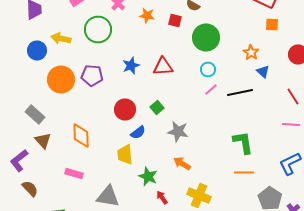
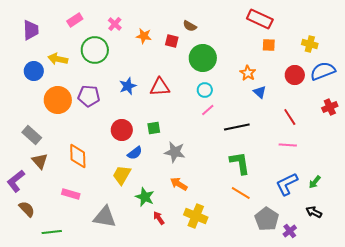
black line: (240, 92) -> (237, 127), moved
green square: (157, 108) -> (154, 128), turned 32
yellow trapezoid: (125, 154) -> (122, 175), turned 35
orange line: (244, 172) -> (241, 193), turned 30

